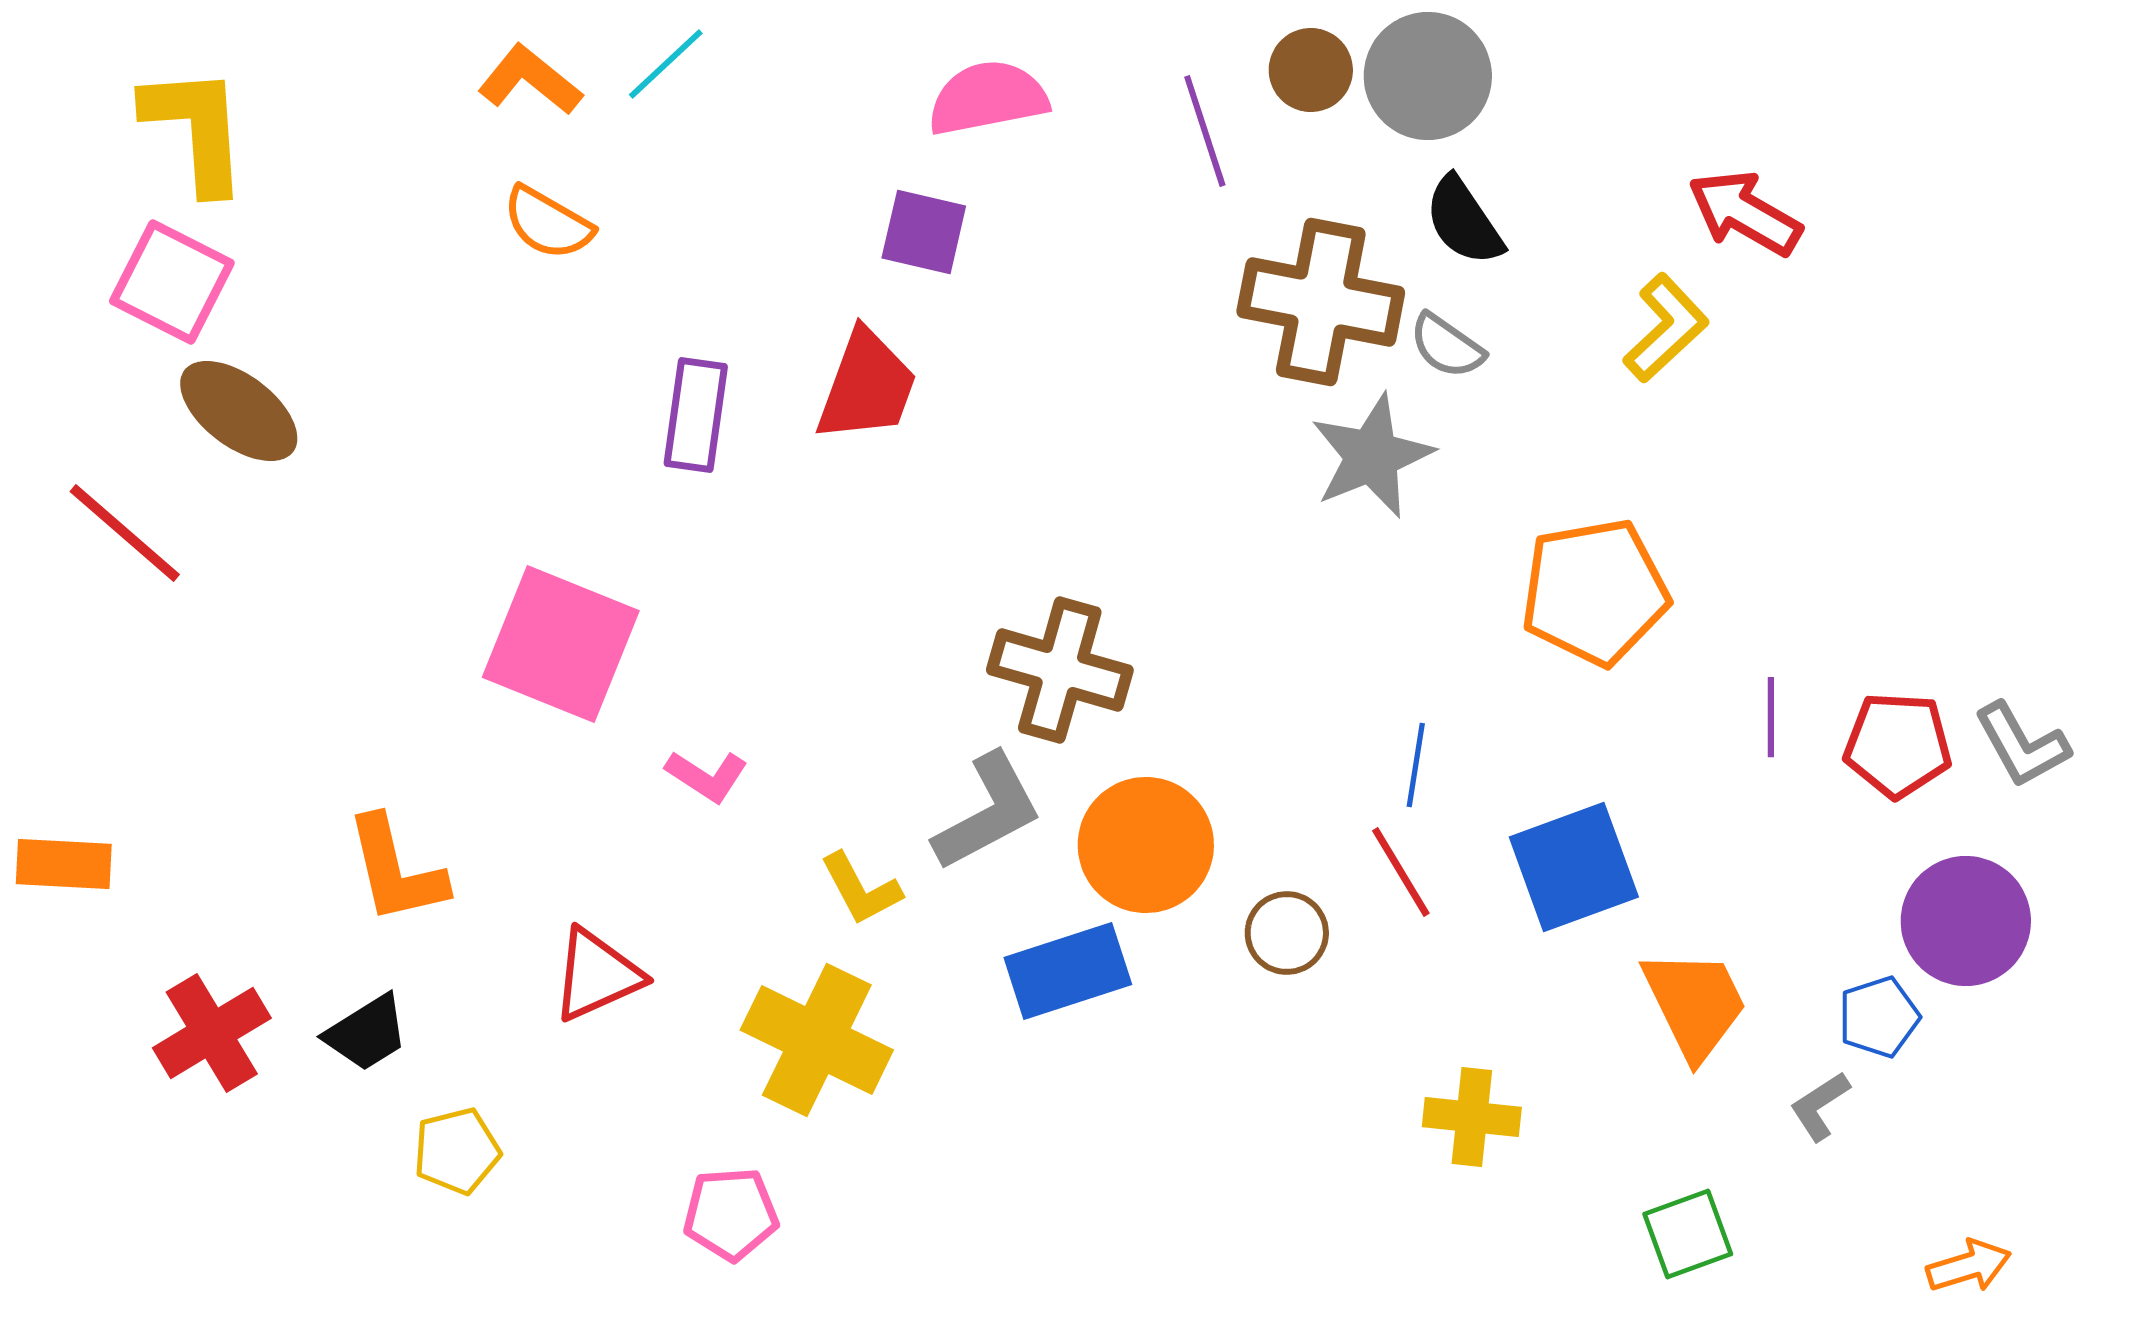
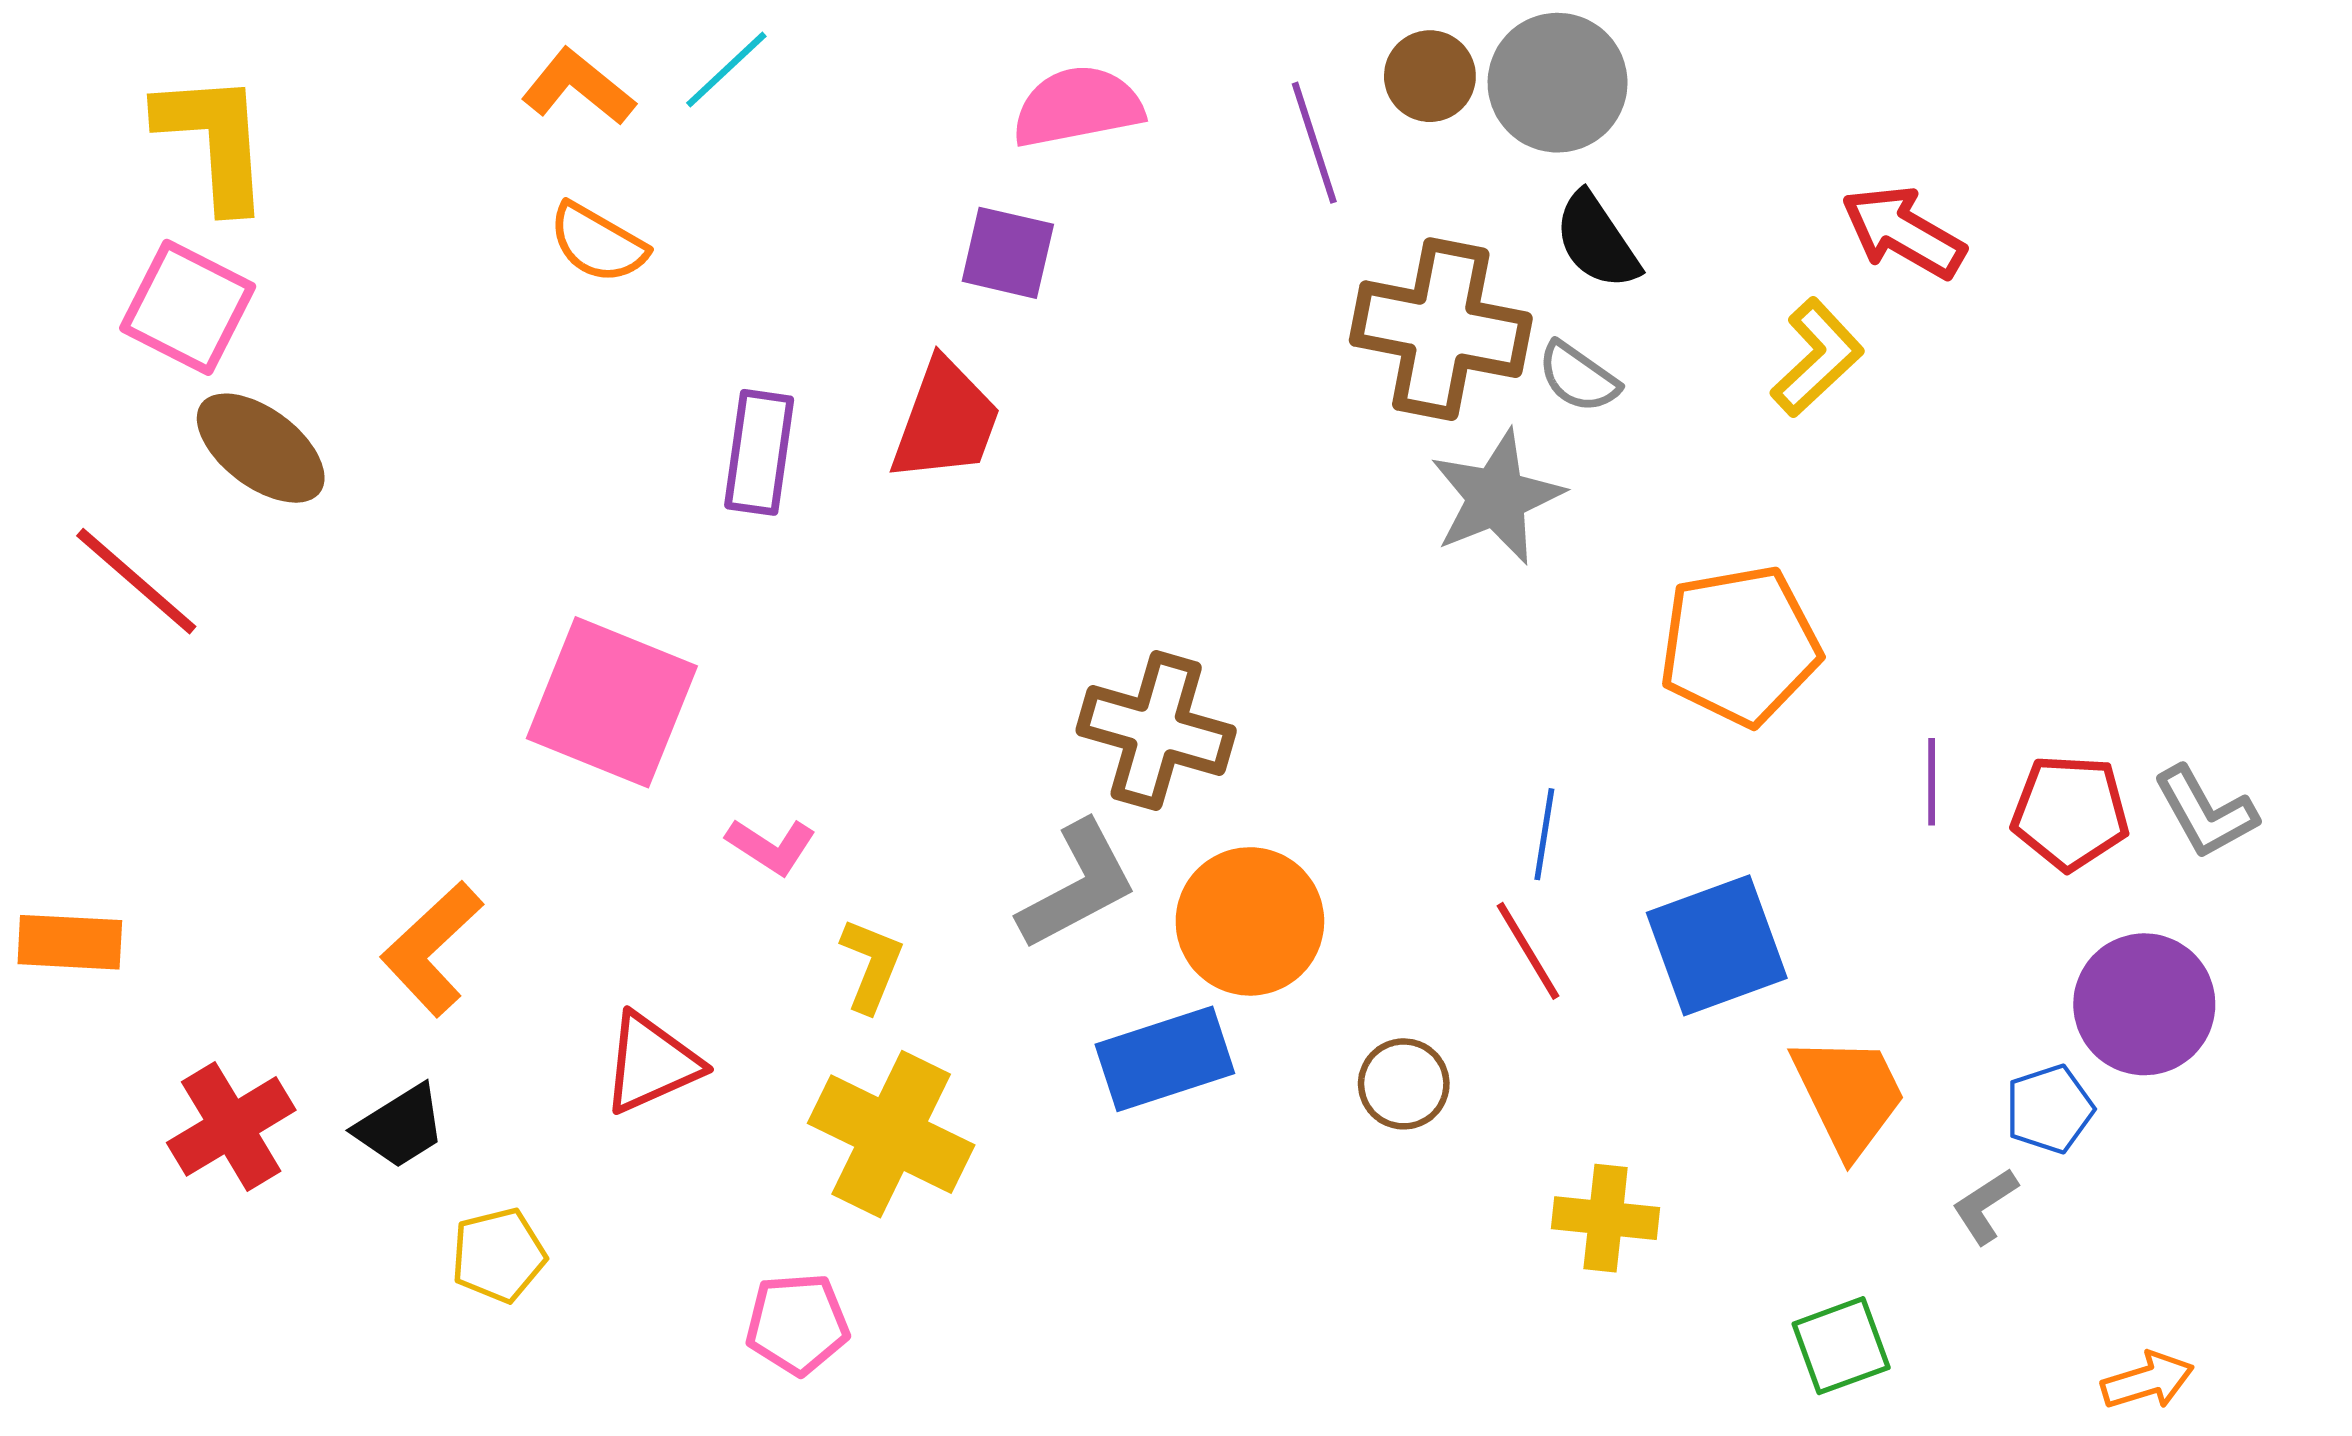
orange L-shape: (396, 870) -> (432, 949), turned 60
yellow L-shape: (861, 889) -> (871, 965), moved, turned -130
brown circle: (1287, 933) -> (1404, 1084), moved

